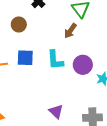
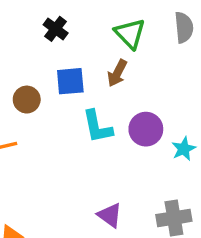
brown circle: (19, 24) -> (27, 100), moved
blue square: (25, 58) -> (70, 81), moved

